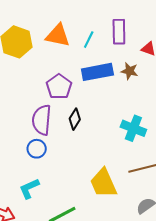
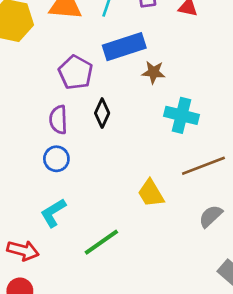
brown star: (130, 71) -> (153, 72), moved
purple semicircle: (42, 120) -> (58, 120), size x0.7
yellow trapezoid: (103, 183) -> (151, 193), size x0.7

